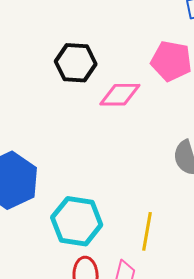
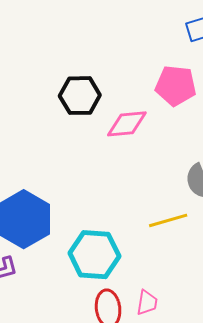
yellow line: (147, 231) -> (168, 220), moved, turned 69

